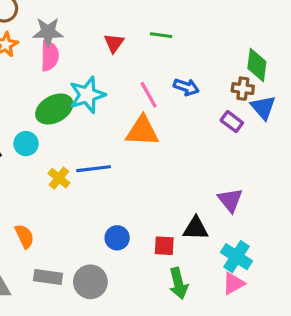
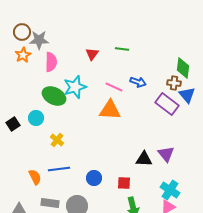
gray star: (48, 32) -> (39, 40), moved
pink line: (149, 95) -> (114, 87), turned -36
green ellipse: (54, 109) -> (54, 96), turned 55
purple rectangle: (232, 122) -> (167, 104), size x1.6
blue line: (94, 169) -> (59, 169), moved
black triangle: (196, 228) -> (144, 159), moved

